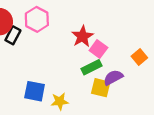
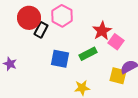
green rectangle: (92, 67) -> (88, 54), moved
blue square: (35, 91) -> (60, 59), moved

